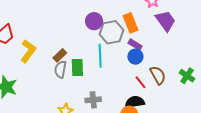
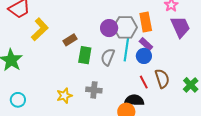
purple circle: (94, 21) -> (109, 28), moved
cyan line: (100, 56) -> (126, 50), moved
gray semicircle: (60, 69) -> (108, 57), moved

